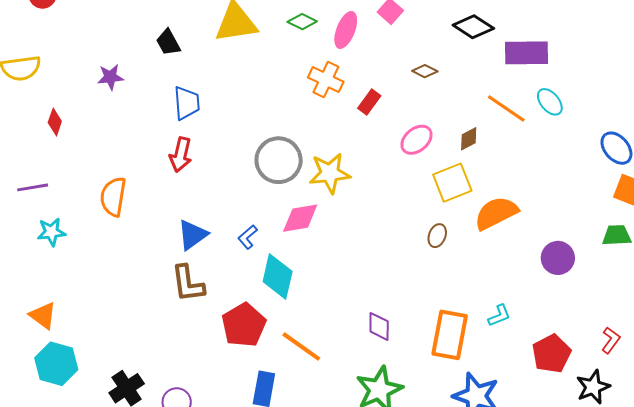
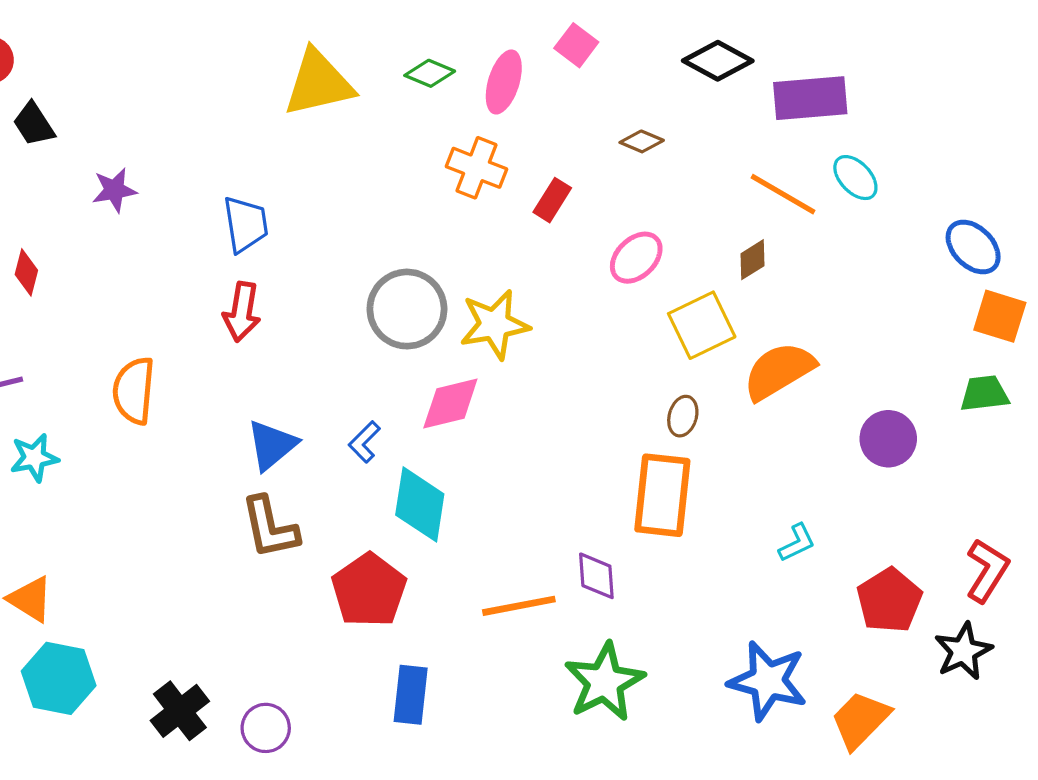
black trapezoid: (168, 42) -> (34, 124), moved
brown diamond: (469, 139) -> (752, 260), moved
orange rectangle: (450, 335) -> (662, 495), moved
red L-shape: (611, 340) -> (987, 570), size x1.4
orange line: (301, 346) -> (519, 606), moved, turned -42

